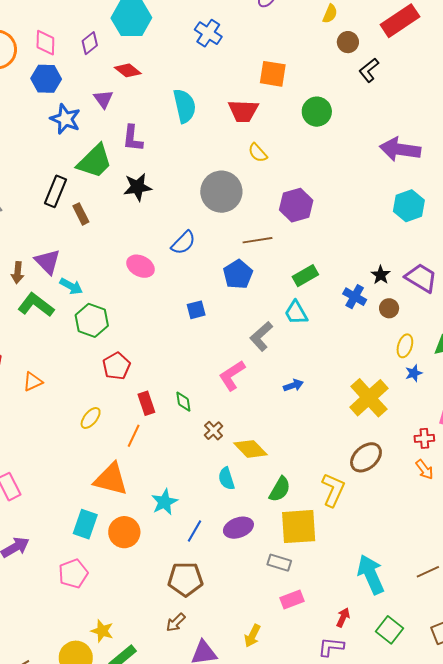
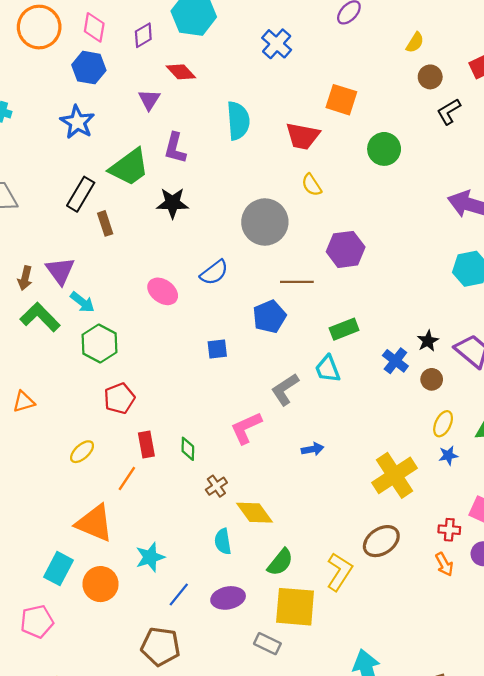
blue star: (65, 119) -> (77, 122), moved

